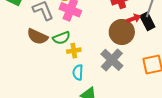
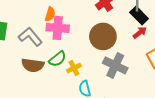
red arrow: (134, 19) -> (140, 33), moved
brown circle: (122, 32) -> (103, 36), moved

